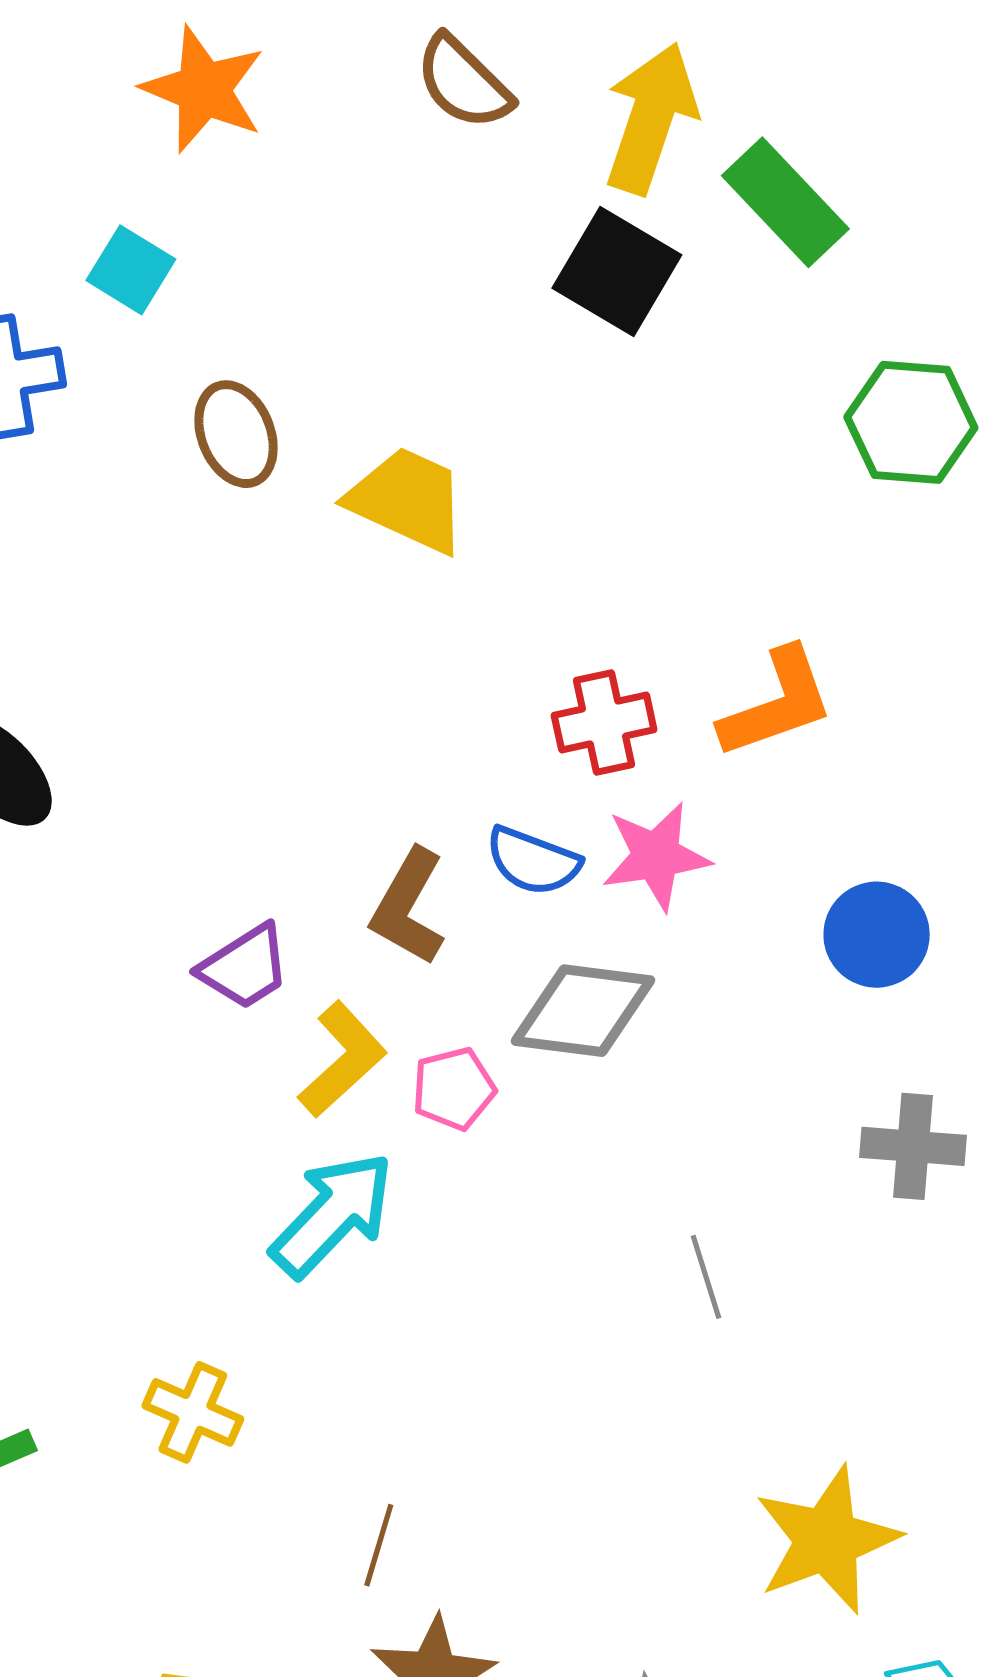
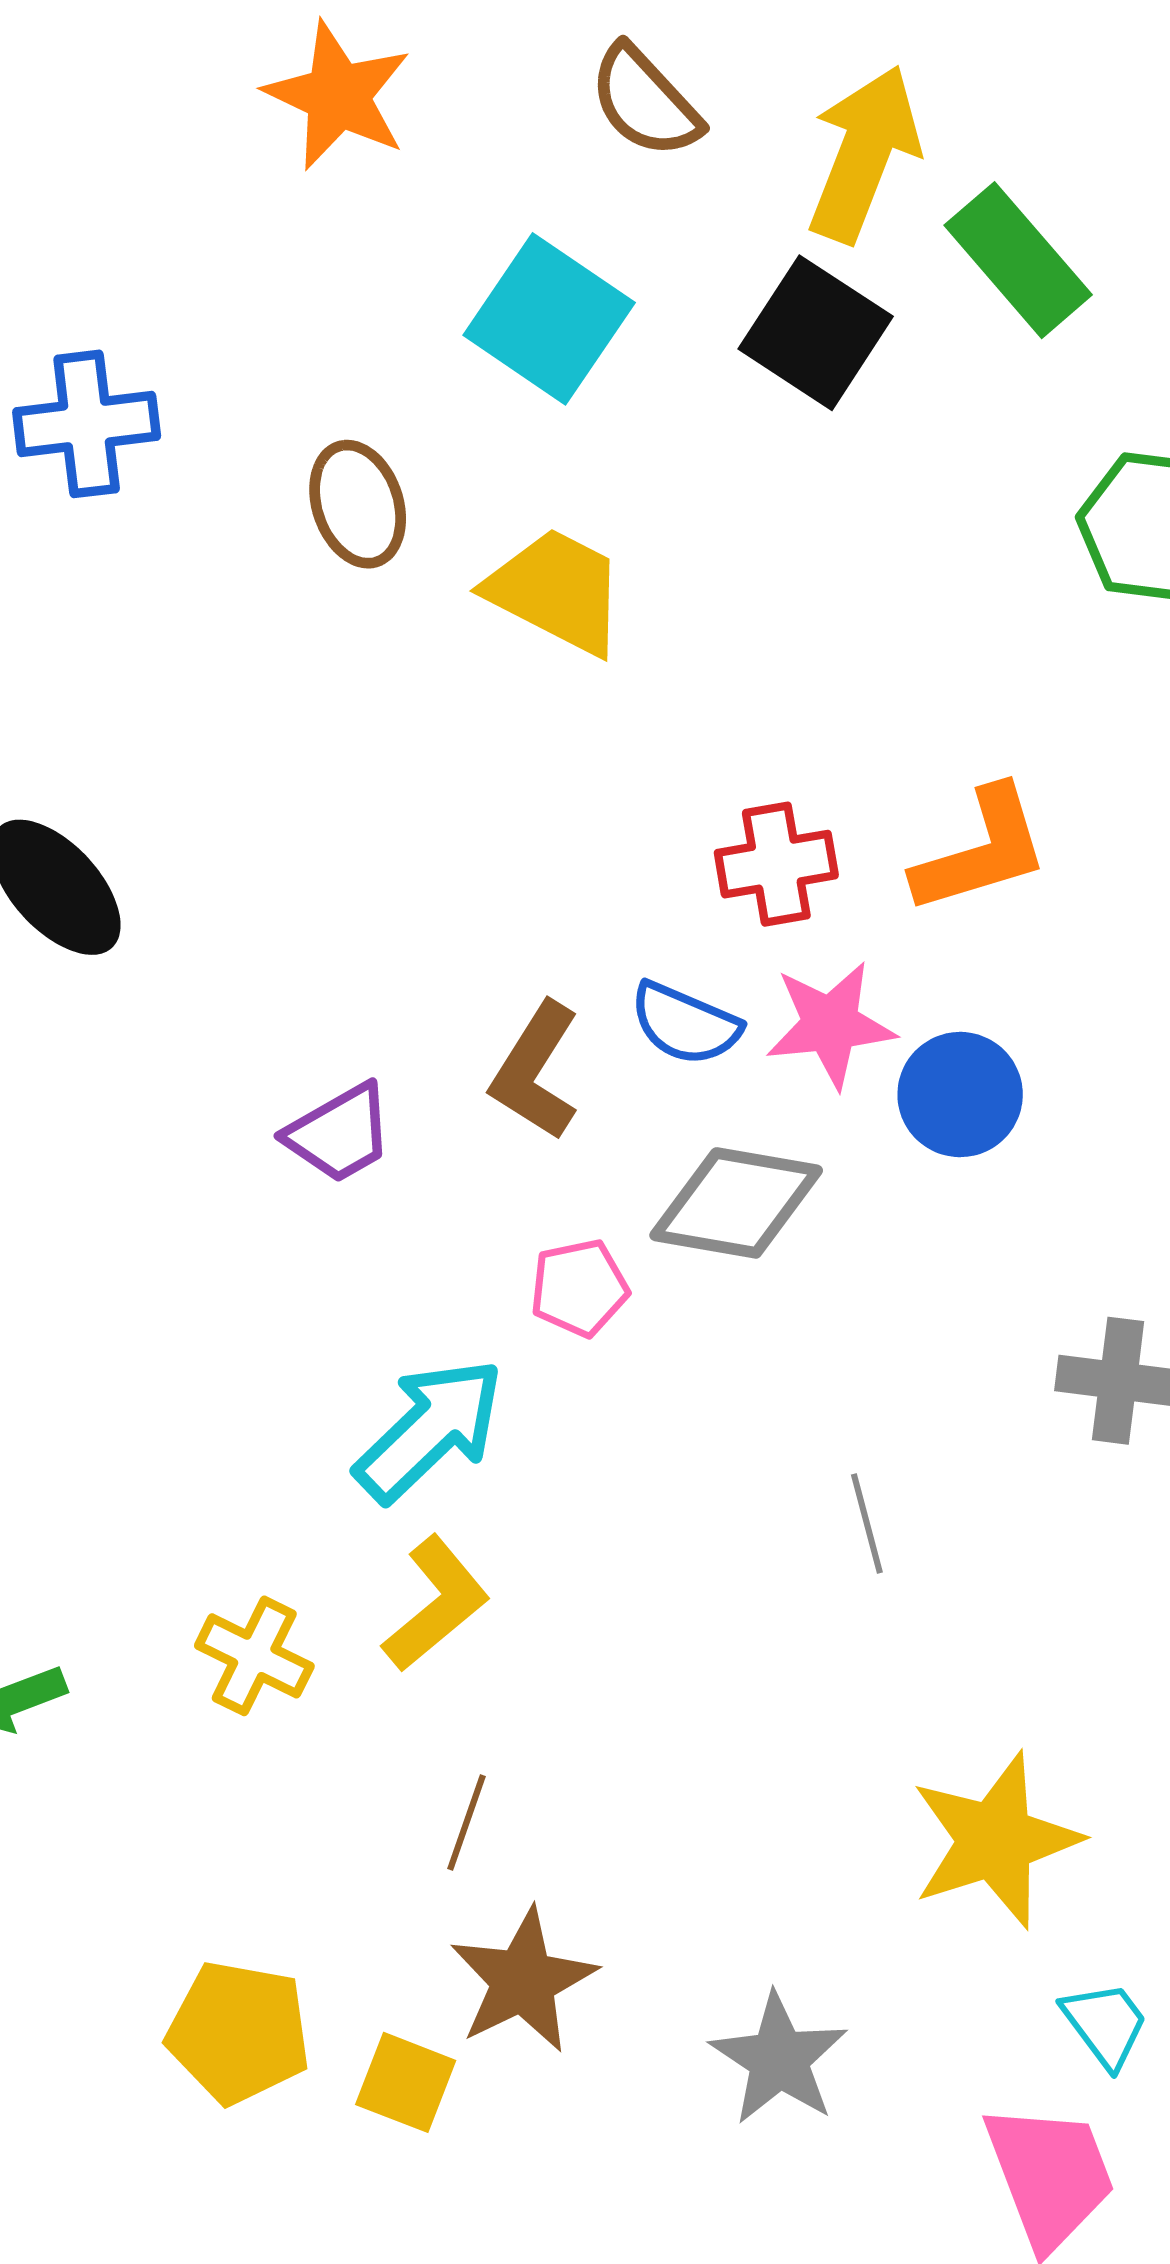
cyan square: (131, 270) -> (549, 319), moved, size x1.6
blue circle: (877, 935) -> (960, 1095), moved
yellow L-shape: (342, 1059) -> (436, 1604), moved

